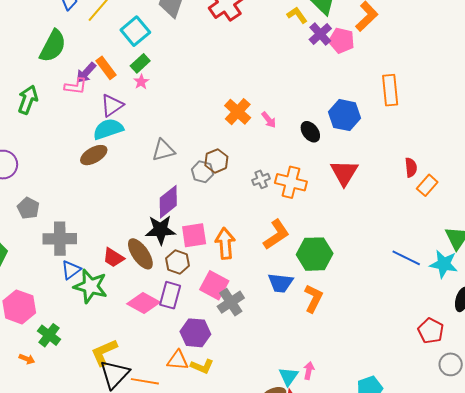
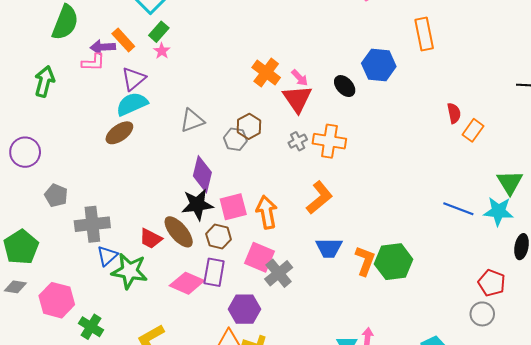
purple arrow: (86, 73) -> (103, 47), turned 50
red triangle: (344, 173) -> (297, 99), moved
purple diamond: (168, 202) -> (202, 174), turned -32
green hexagon: (315, 254) -> (394, 262), moved
gray circle: (451, 364) -> (482, 314), moved

